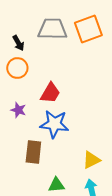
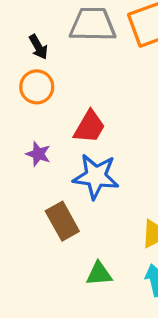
brown rectangle: (33, 152) -> (62, 221), turned -35

